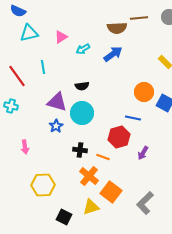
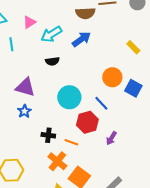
cyan arrow: (83, 49) -> (51, 34), size x1.5
cyan line: (43, 67) -> (11, 44), moved
black semicircle: (82, 86) -> (52, 61), moved
cyan circle: (82, 113) -> (69, 97), moved
blue line: (133, 118) -> (101, 103), turned 35

